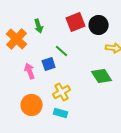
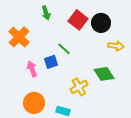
red square: (76, 22) -> (78, 20), turned -30
green arrow: (39, 26) -> (46, 13), moved
yellow cross: (62, 92) -> (79, 87), moved

